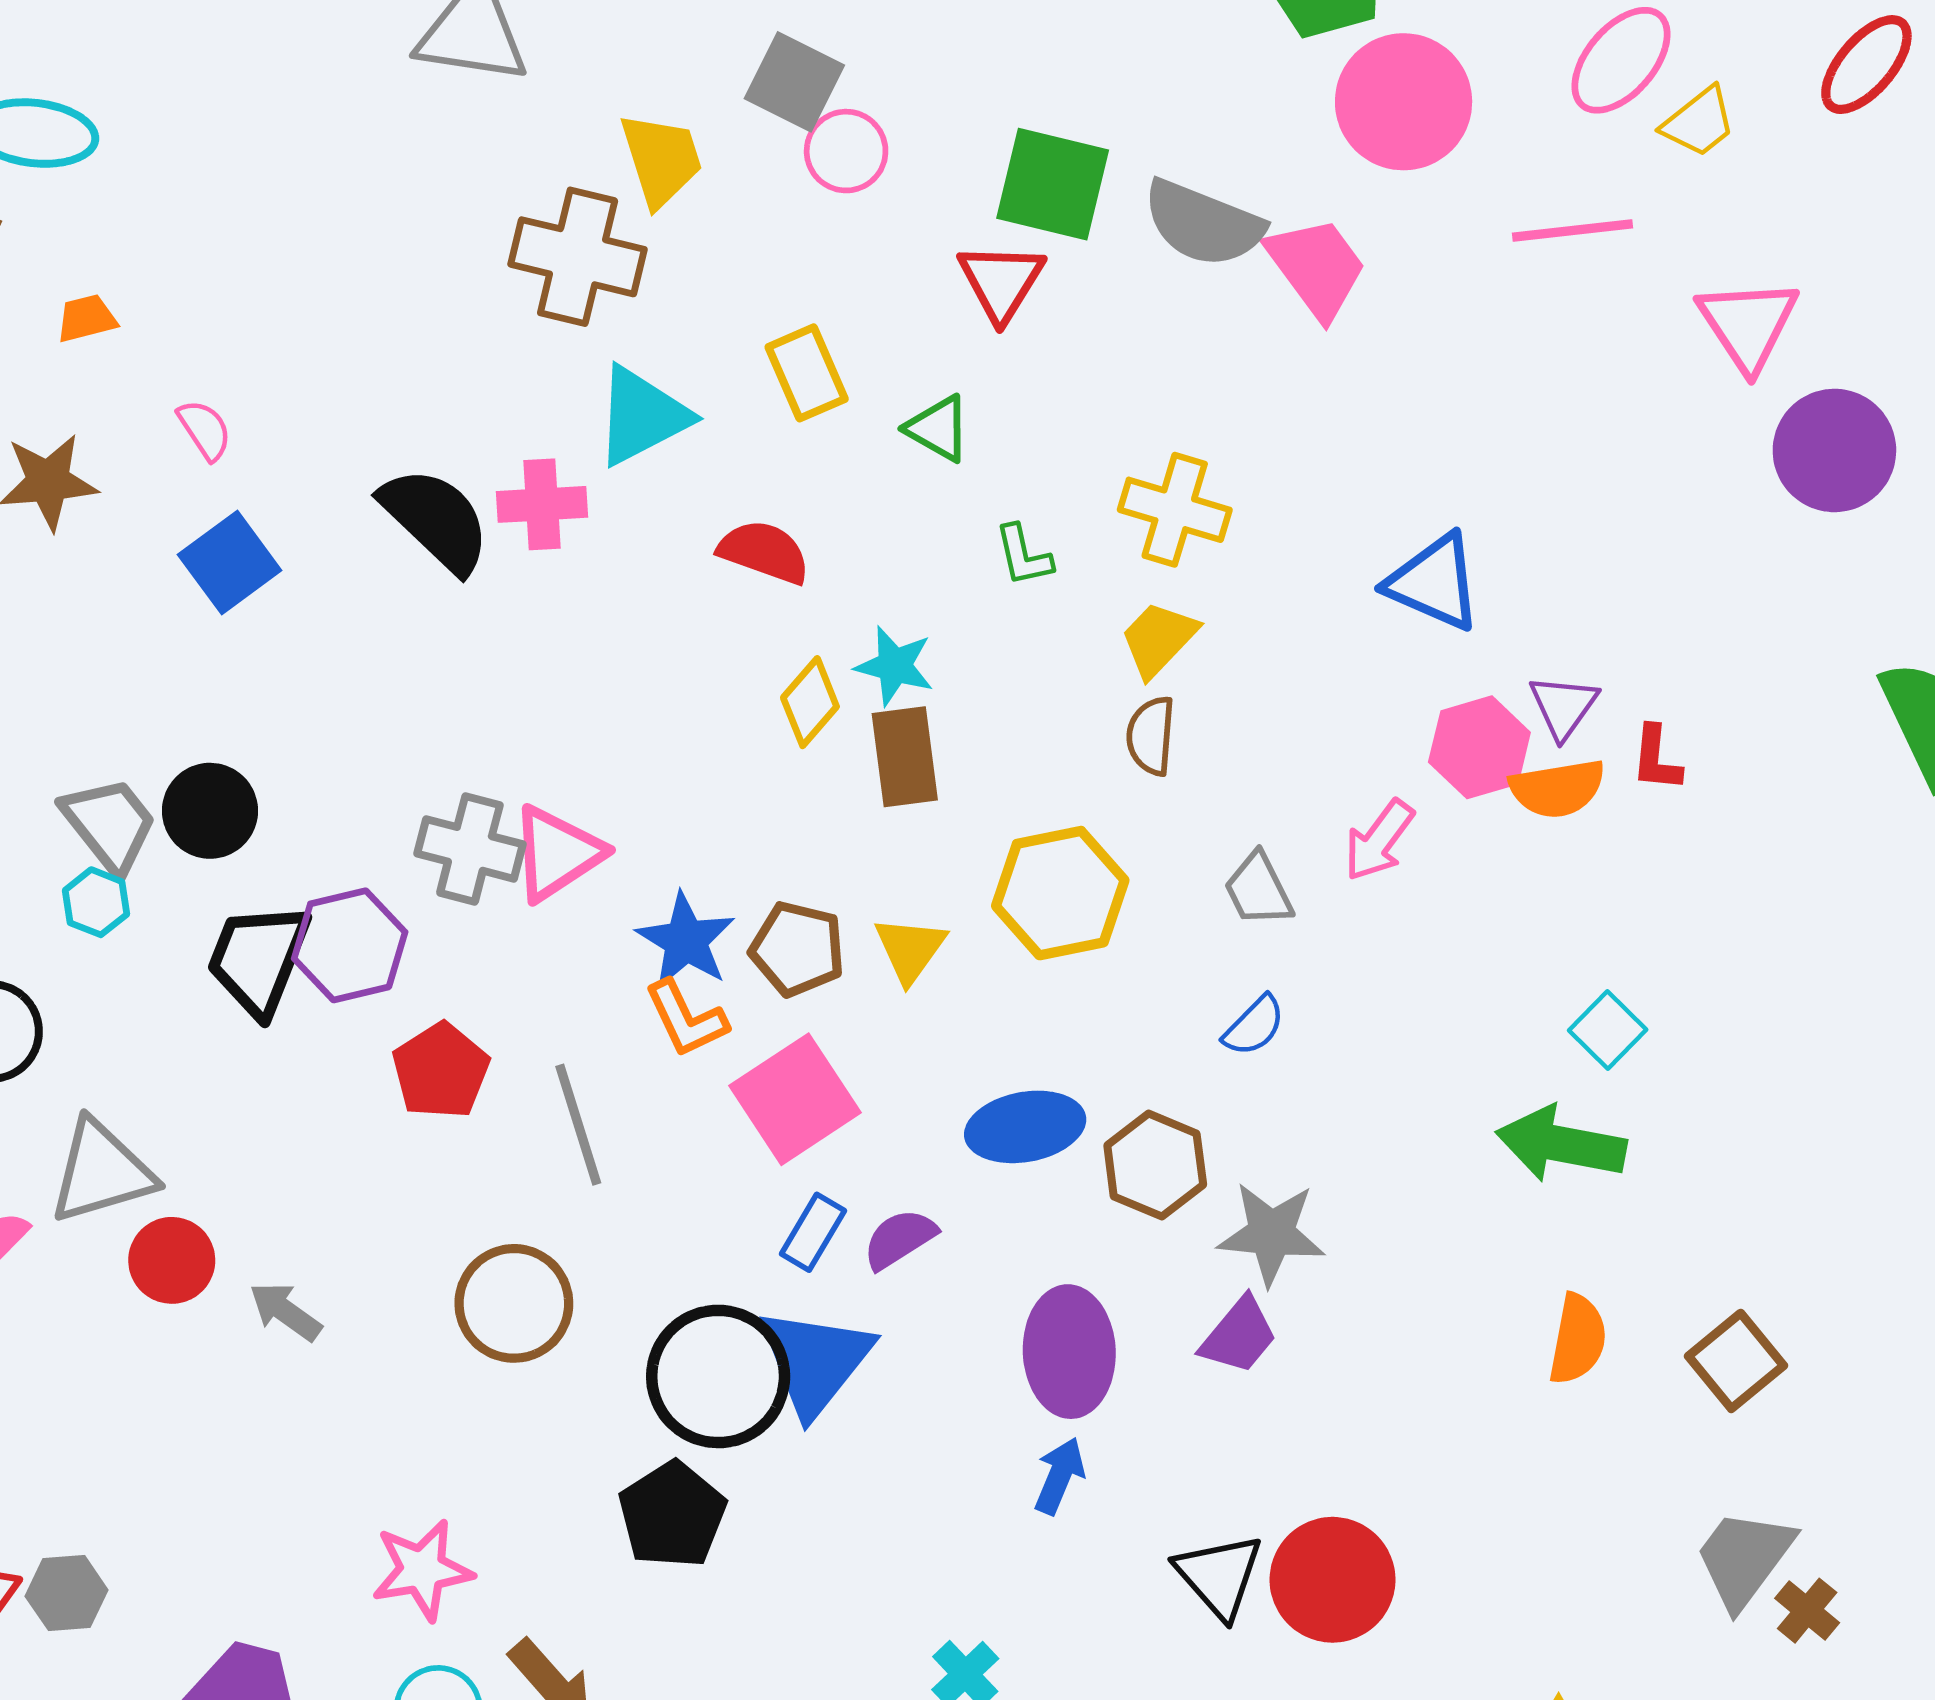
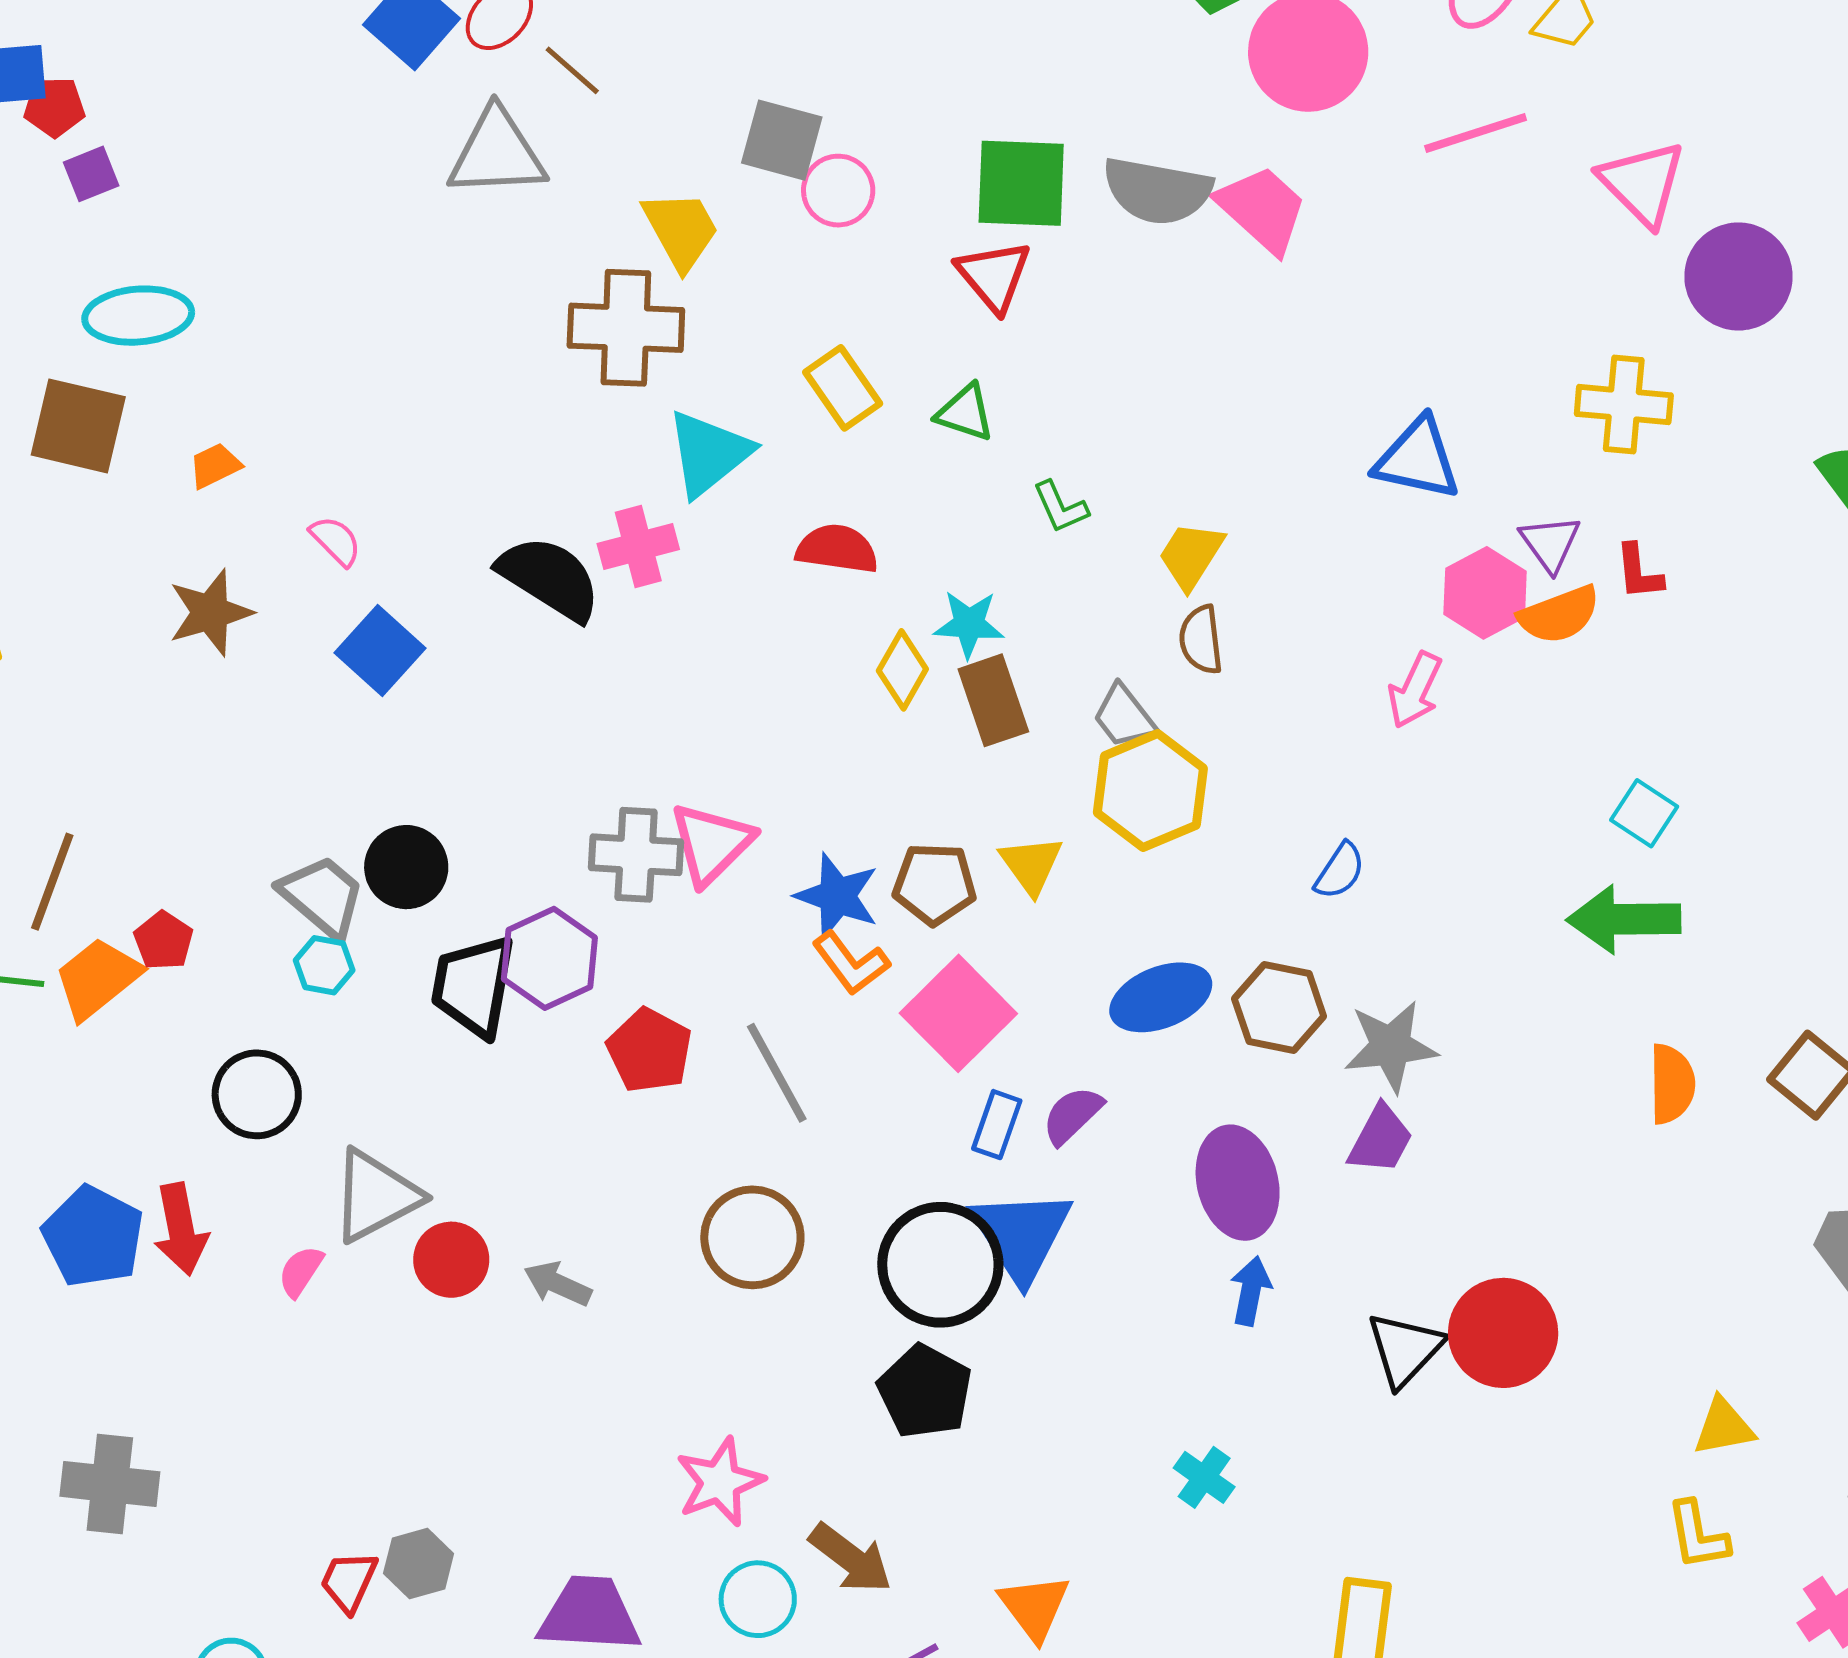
yellow cross: (1175, 510) -> (1624, 405), moved
gray trapezoid: (1258, 890) -> (1124, 716), moved
black triangle: (1219, 1576) -> (1405, 1349), turned 36

